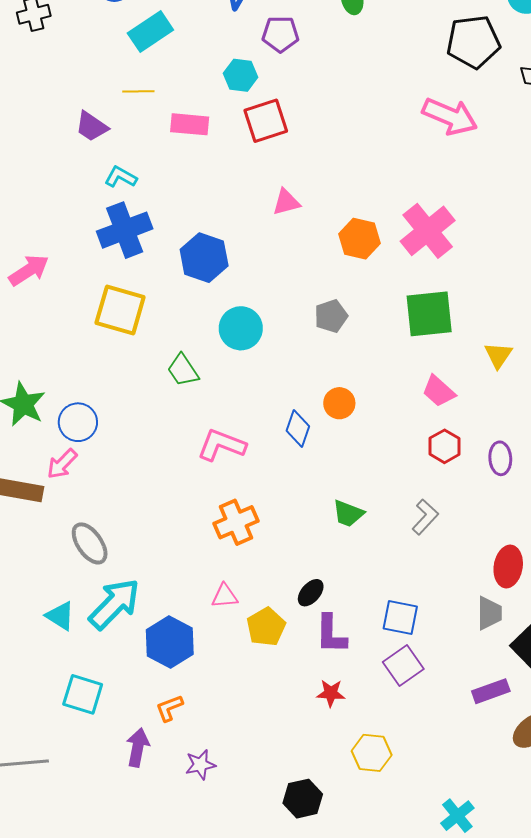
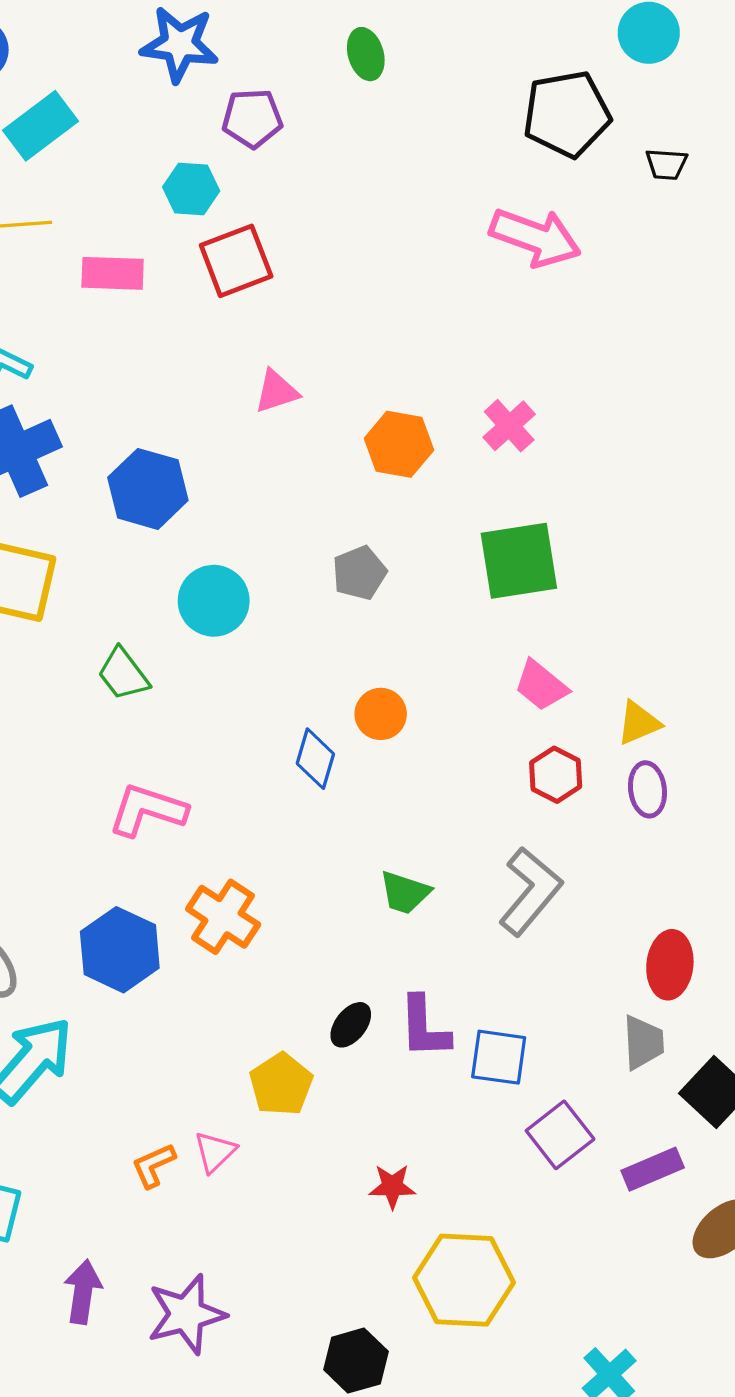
pink cross: (428, 231) -> (509, 426), size x0.6
yellow triangle: (498, 355) -> (639, 723), moved, turned 36
pink L-shape: (222, 445) -> (148, 810), moved
gray L-shape: (425, 517) -> (530, 891), size x1.5
orange cross: (236, 522) -> (223, 917), turned -30
pink triangle: (225, 596) -> (215, 1152), moved, turned -36
purple L-shape: (331, 634) -> (424, 1027), moved
blue hexagon: (170, 642) -> (120, 950), moved
purple square: (403, 666) -> (560, 1135), moved
orange L-shape: (169, 708) -> (153, 1165), moved
yellow hexagon: (372, 753) -> (464, 1280), size x1.5
purple star: (200, 765) -> (186, 1314), size x1.6

